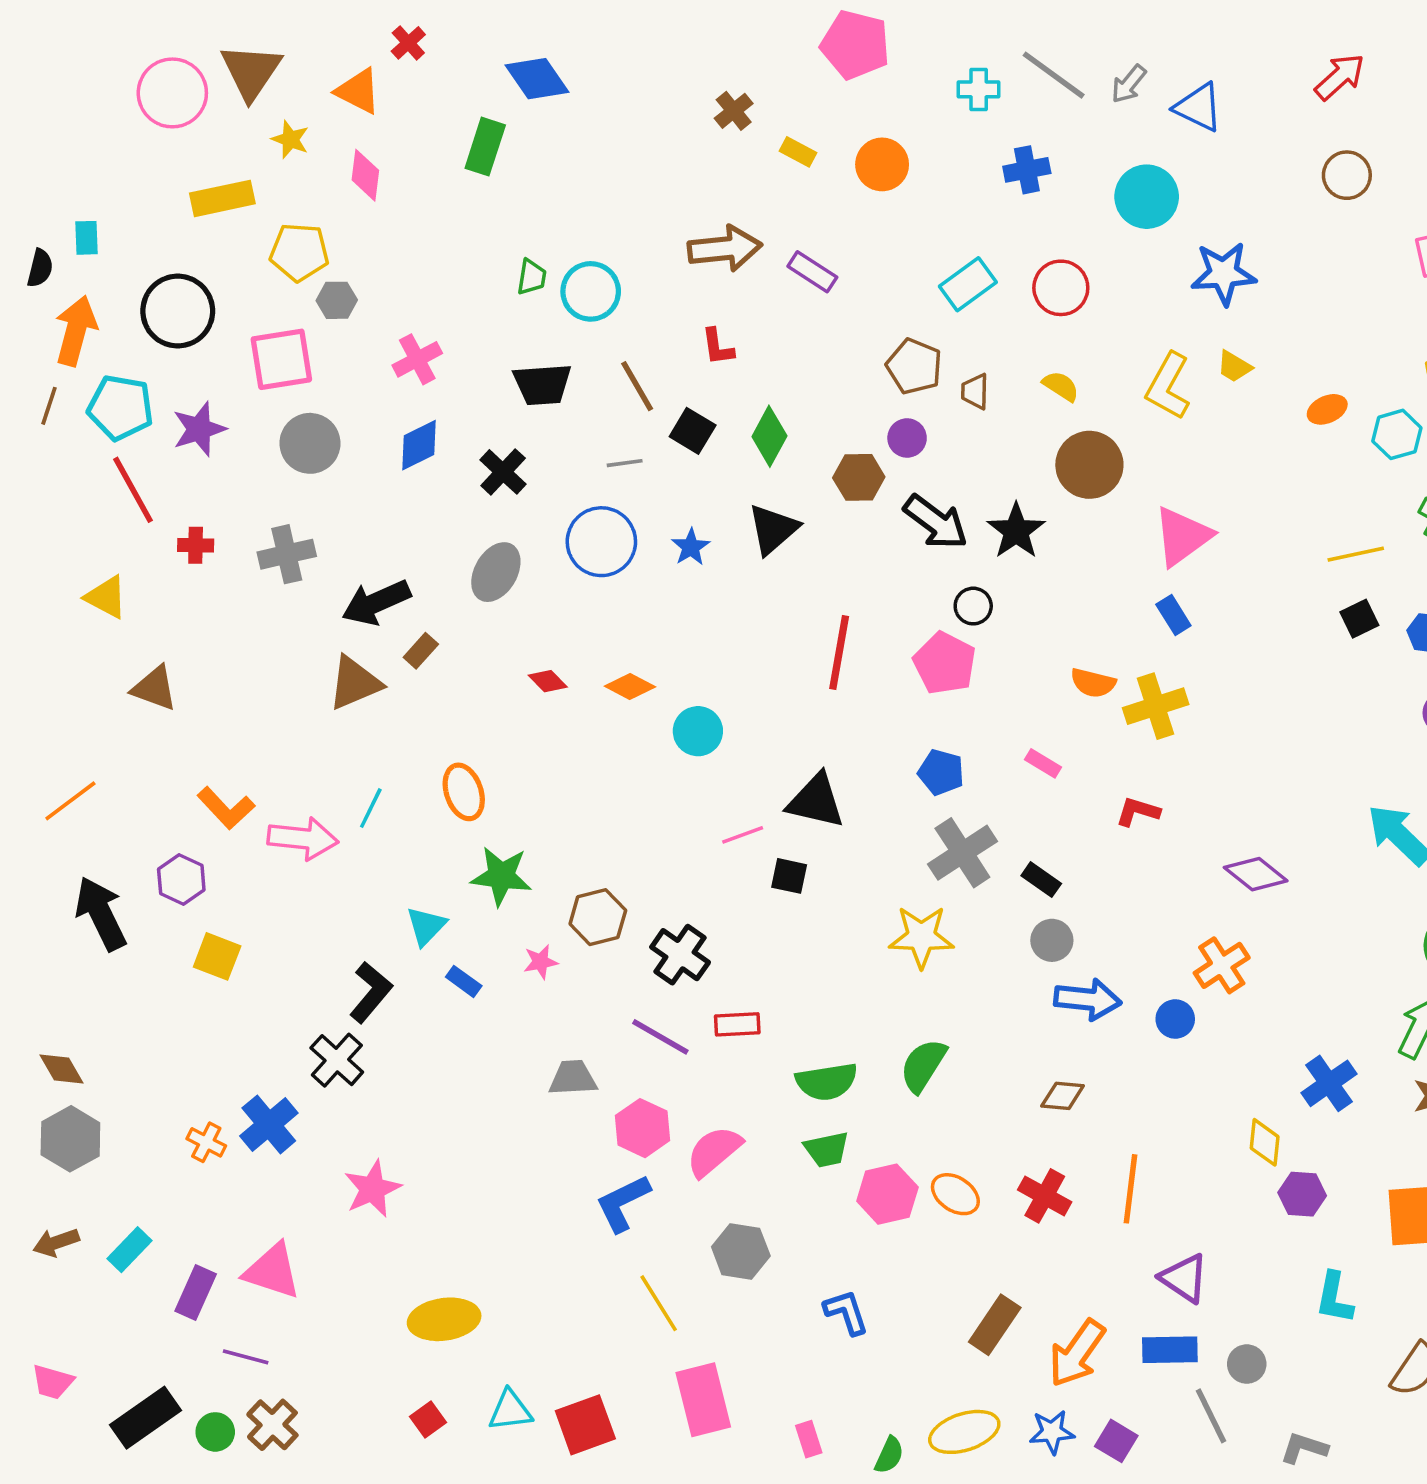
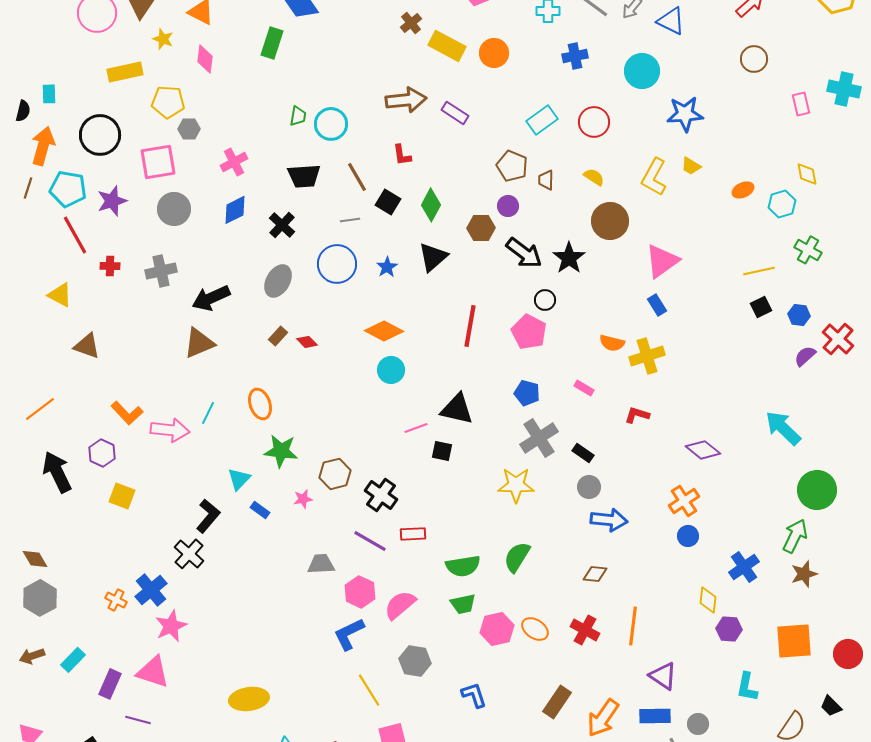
yellow rectangle: (798, 152) -> (447, 46), size x1.8
brown rectangle: (421, 651) -> (278, 336), moved
orange diamond: (630, 686) -> (384, 331), moved, size x1.4
blue circle: (1175, 1019) -> (688, 536), moved
pink star: (373, 1189) -> (171, 626), moved

